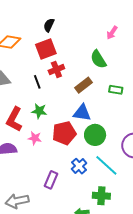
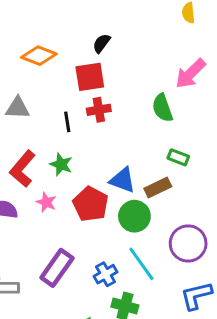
pink arrow: (112, 33) -> (190, 74), size x1.6
brown rectangle: (83, 85) -> (158, 188), moved
red pentagon: (64, 133) -> (91, 204), turned 30
blue cross: (79, 166) -> (106, 274), moved
purple rectangle: (51, 180) -> (57, 268), size x1.4

